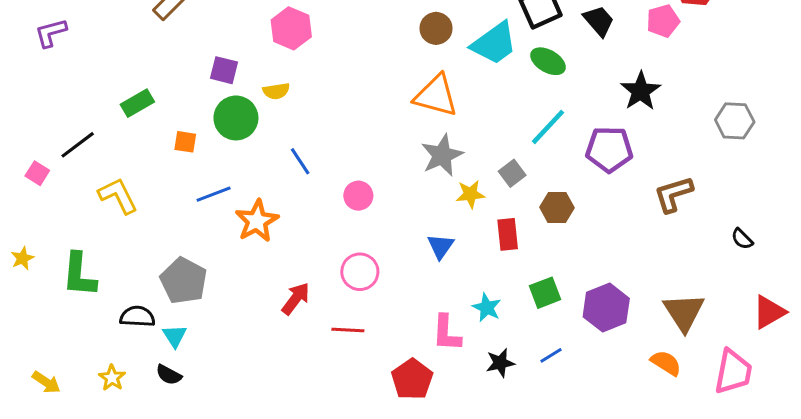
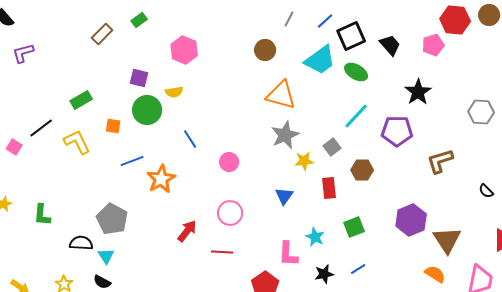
brown circle: (436, 28) -> (265, 50), moved
yellow L-shape: (118, 196) -> (77, 142), moved
green L-shape: (79, 275) -> (42, 215), size x0.7
purple hexagon: (606, 308) -> (411, 220), moved

